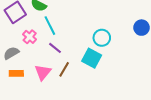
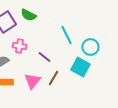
cyan line: (50, 26) -> (66, 35), moved
pink cross: (30, 37) -> (19, 46), turned -32

